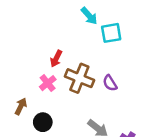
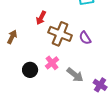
pink cross: (48, 83) -> (52, 63), moved
brown arrow: (21, 106) -> (12, 37), moved

